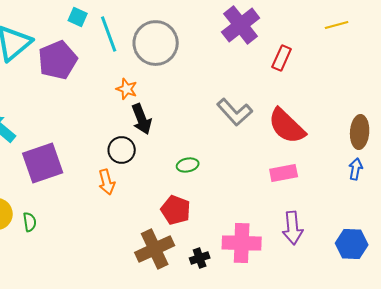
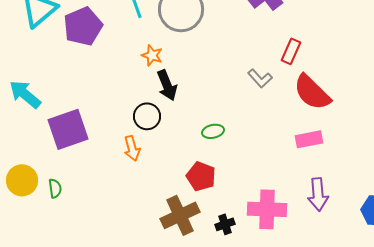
red rectangle: (282, 58) -> (291, 51), moved
gray L-shape: (235, 112) -> (260, 78), size x0.7

